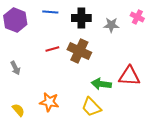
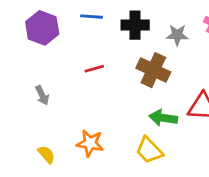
brown cross: (79, 51) -> (153, 70), moved

